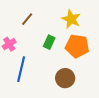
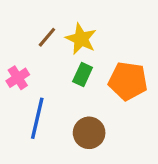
yellow star: (71, 19) -> (81, 39), moved
brown circle: (65, 78) -> (89, 133), moved

